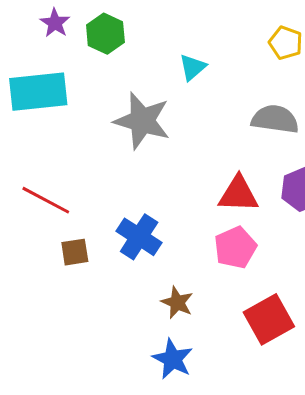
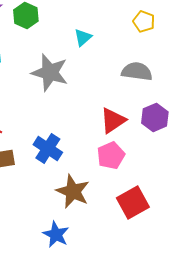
red triangle: (238, 194) -> (113, 120), turned -36
brown star: (177, 303) -> (73, 191), size x1.6
blue star: (173, 359) -> (56, 234), moved

